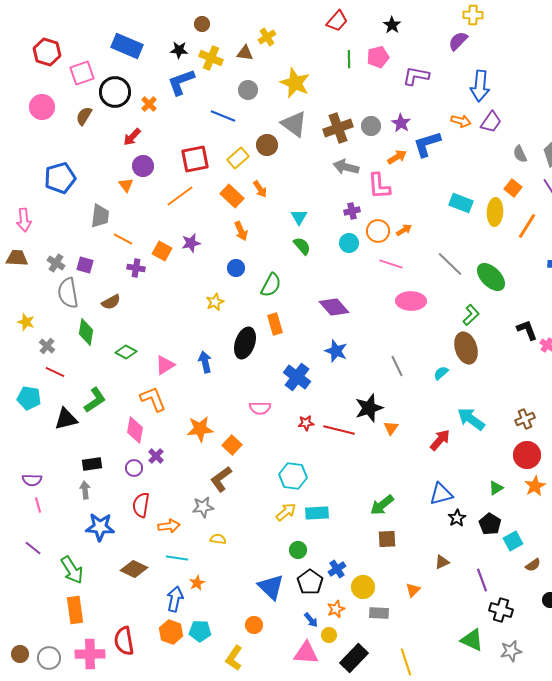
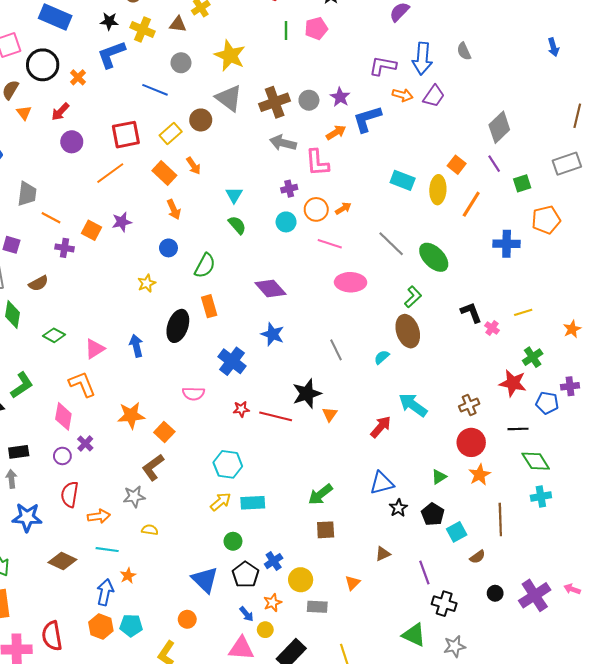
purple L-shape: (416, 76) -> (383, 66), moved
gray semicircle: (520, 154) -> (464, 51), moved
orange triangle: (126, 185) -> (24, 113), moved

